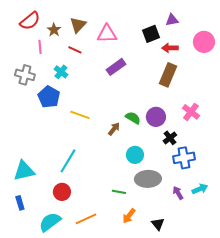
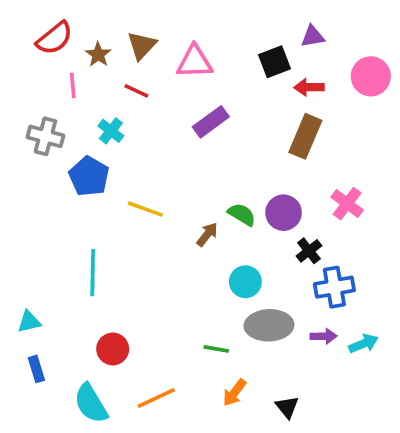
cyan line: (68, 161) -> (93, 273), moved, turned -30
cyan triangle: (24, 171) -> (29, 322), moved, size x0.6
purple arrow: (178, 193) -> (324, 336), moved, turned 120
cyan semicircle: (50, 222) -> (91, 403), turned -85

